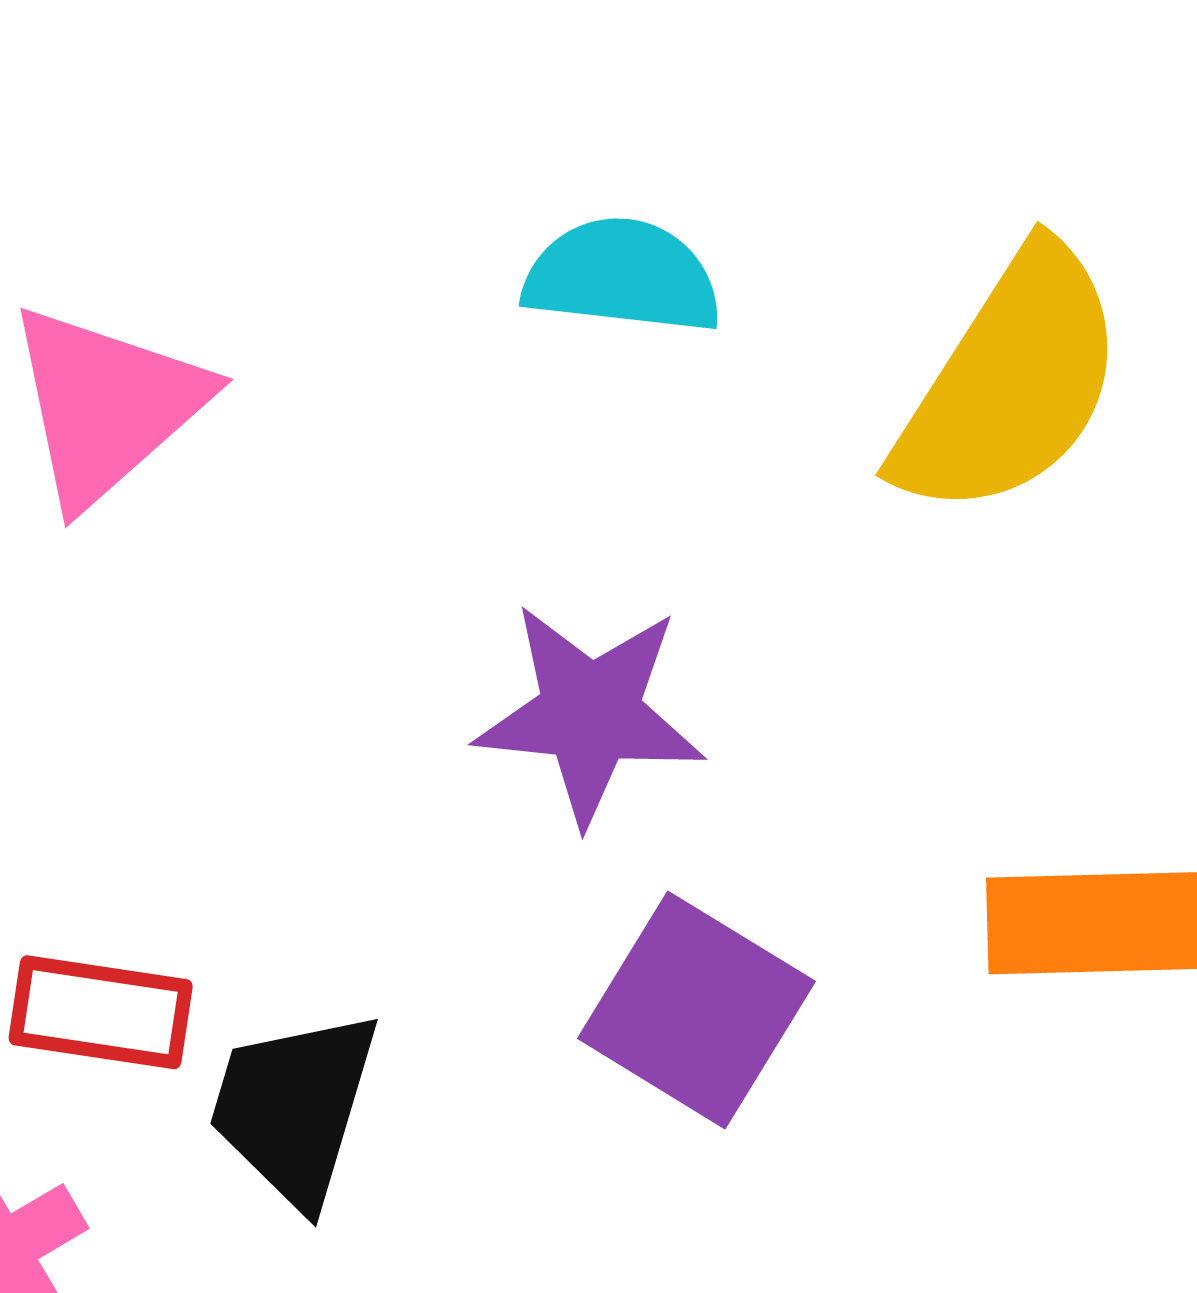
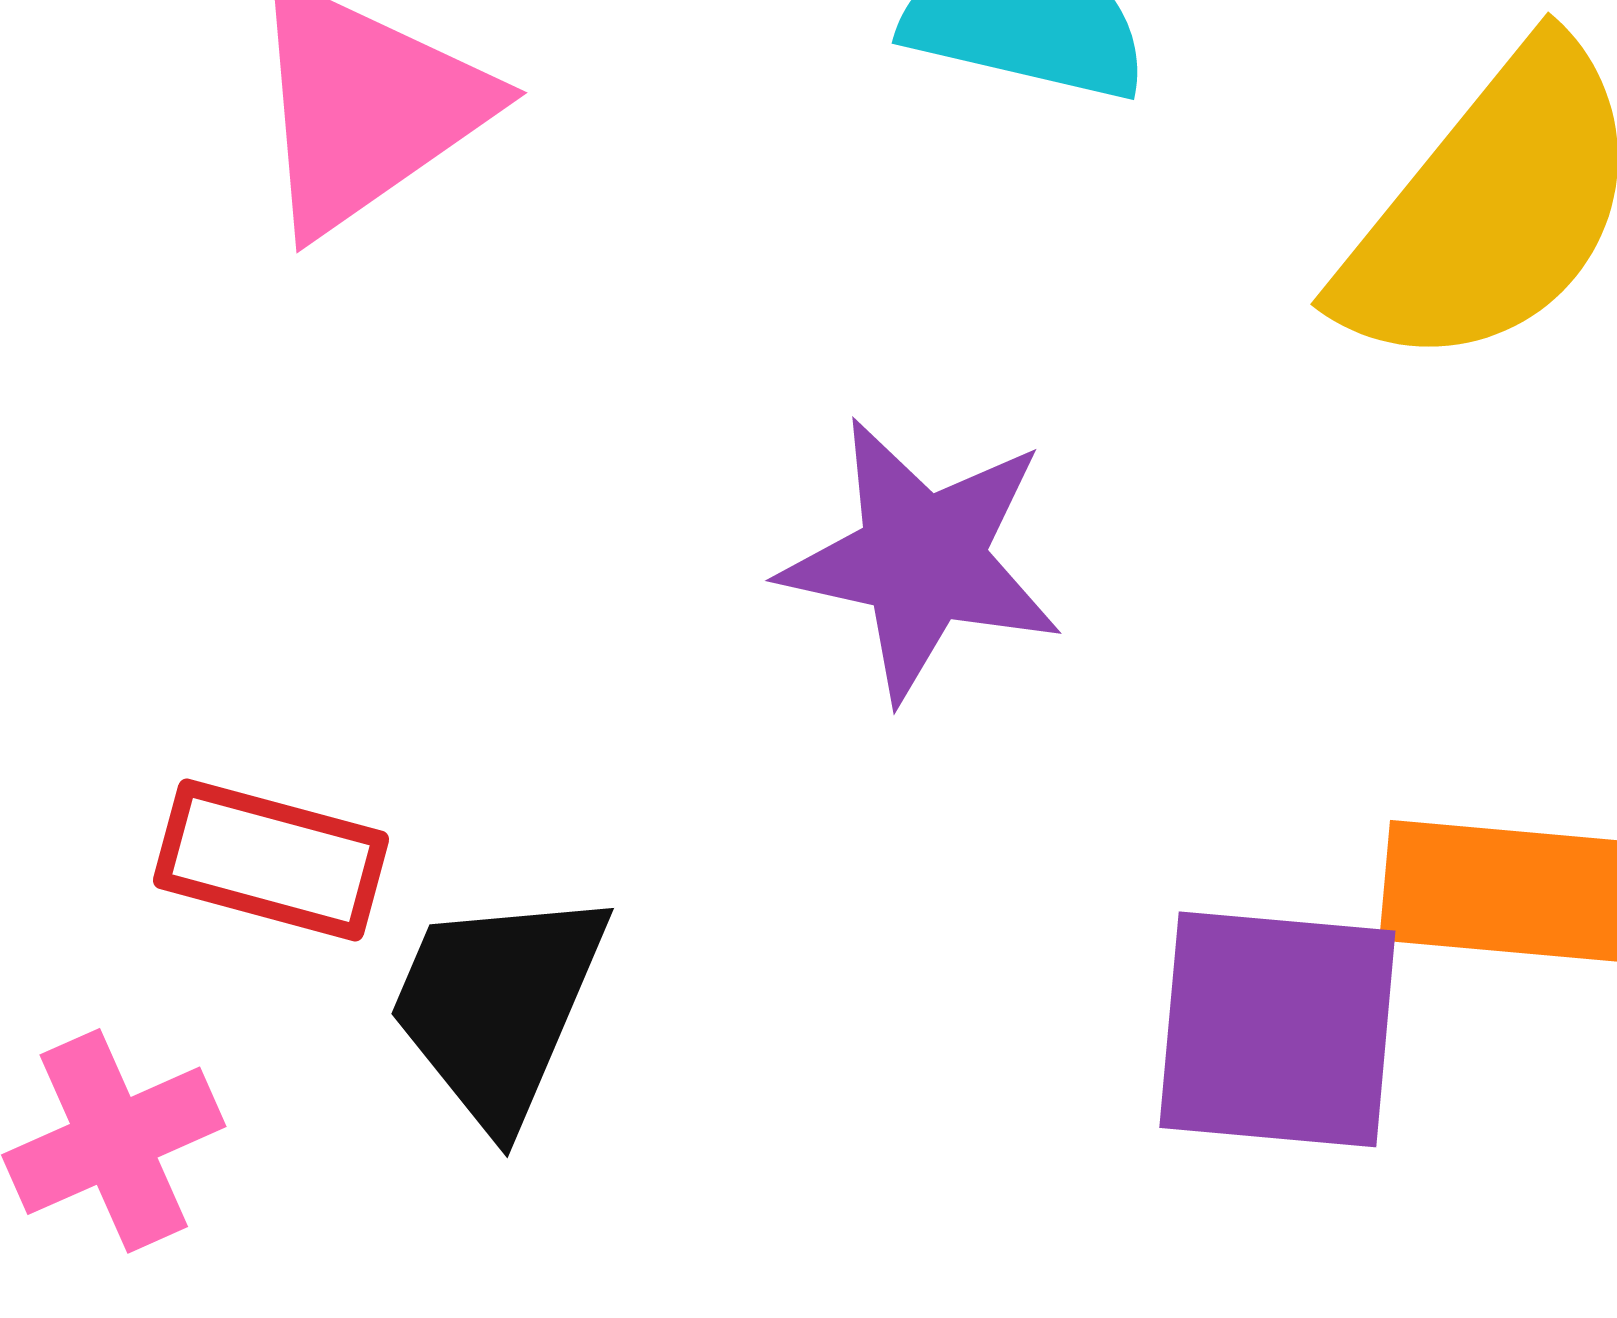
purple square: (696, 1010) -> (1277, 1029), moved, turned -33

